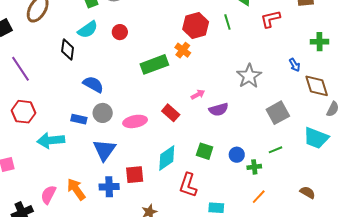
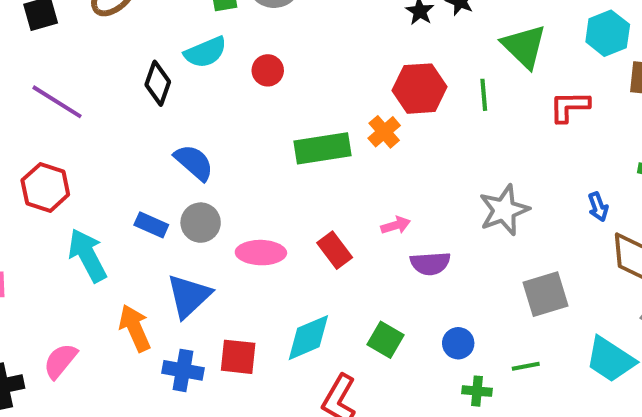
purple line: (20, 69) -> (57, 102), turned -36
cyan arrow: (51, 140) -> (87, 255), turned 56
blue circle: (237, 155) -> (458, 343), moved
orange arrow: (76, 189) -> (135, 328), moved

